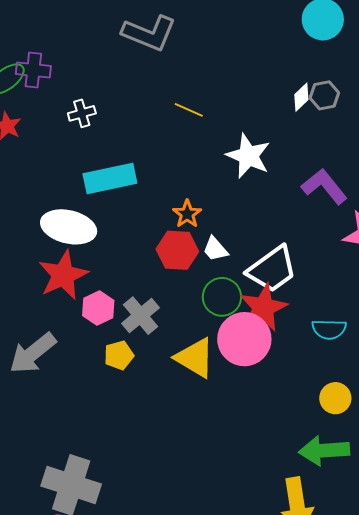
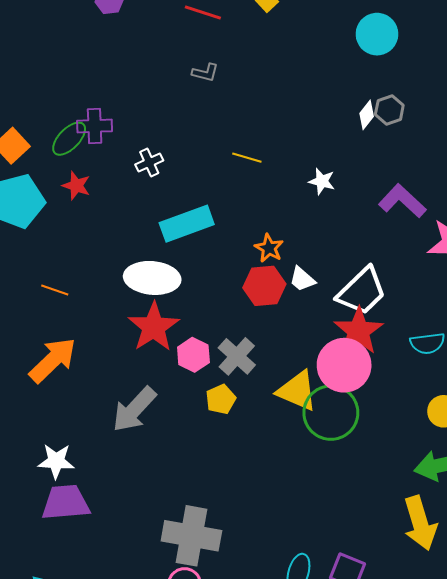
gray L-shape: (149, 33) -> (205, 73), size x0.5
yellow line: (189, 110) -> (247, 158), moved
white star: (248, 156) -> (322, 181), size x0.6
green circle: (222, 297) -> (331, 413), moved, size x1.4

